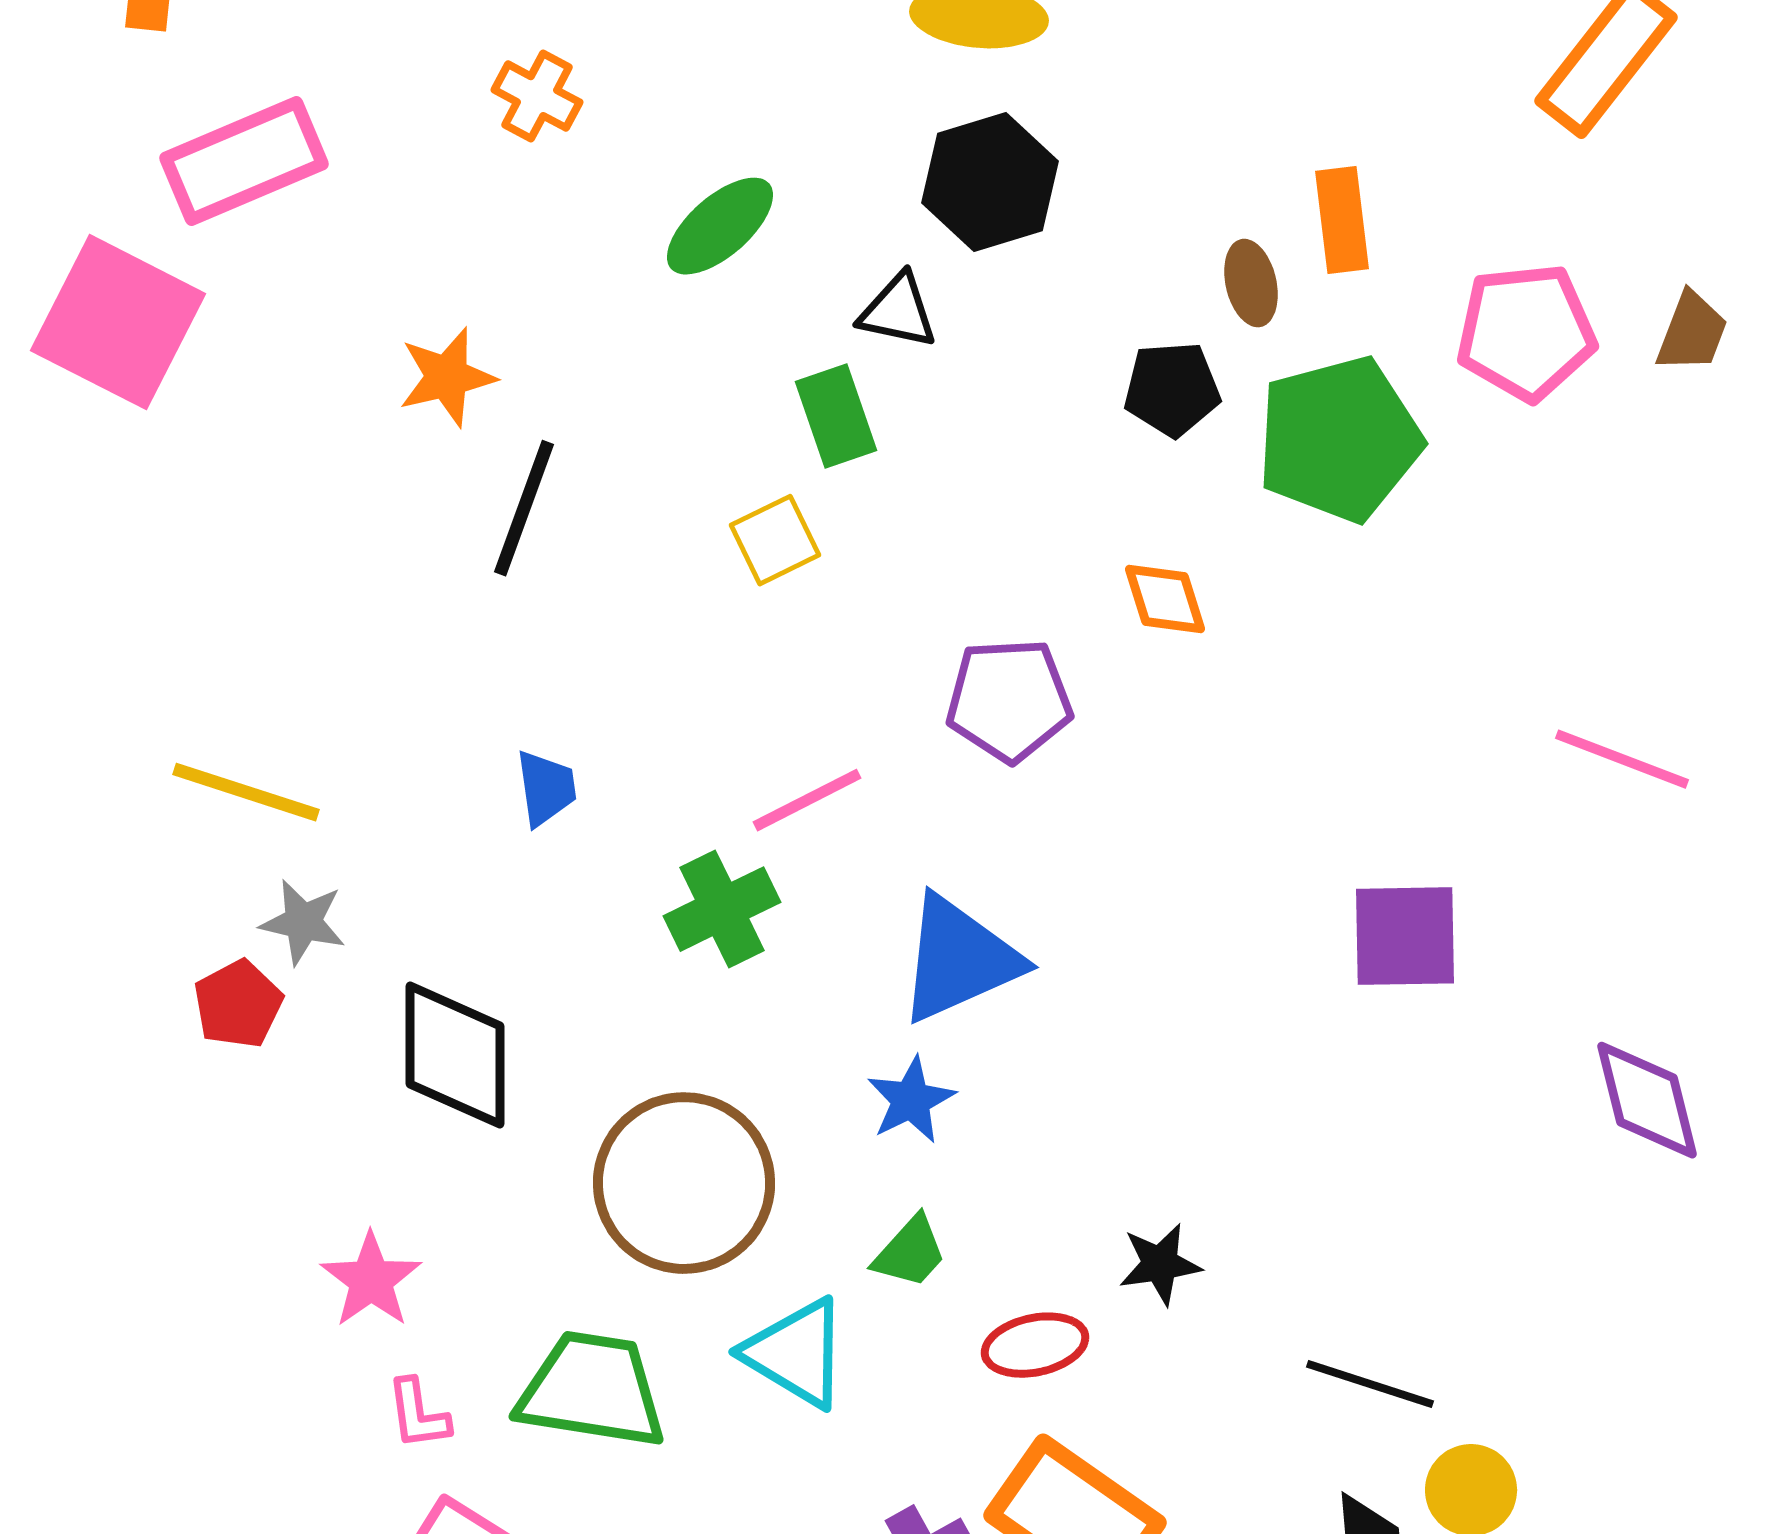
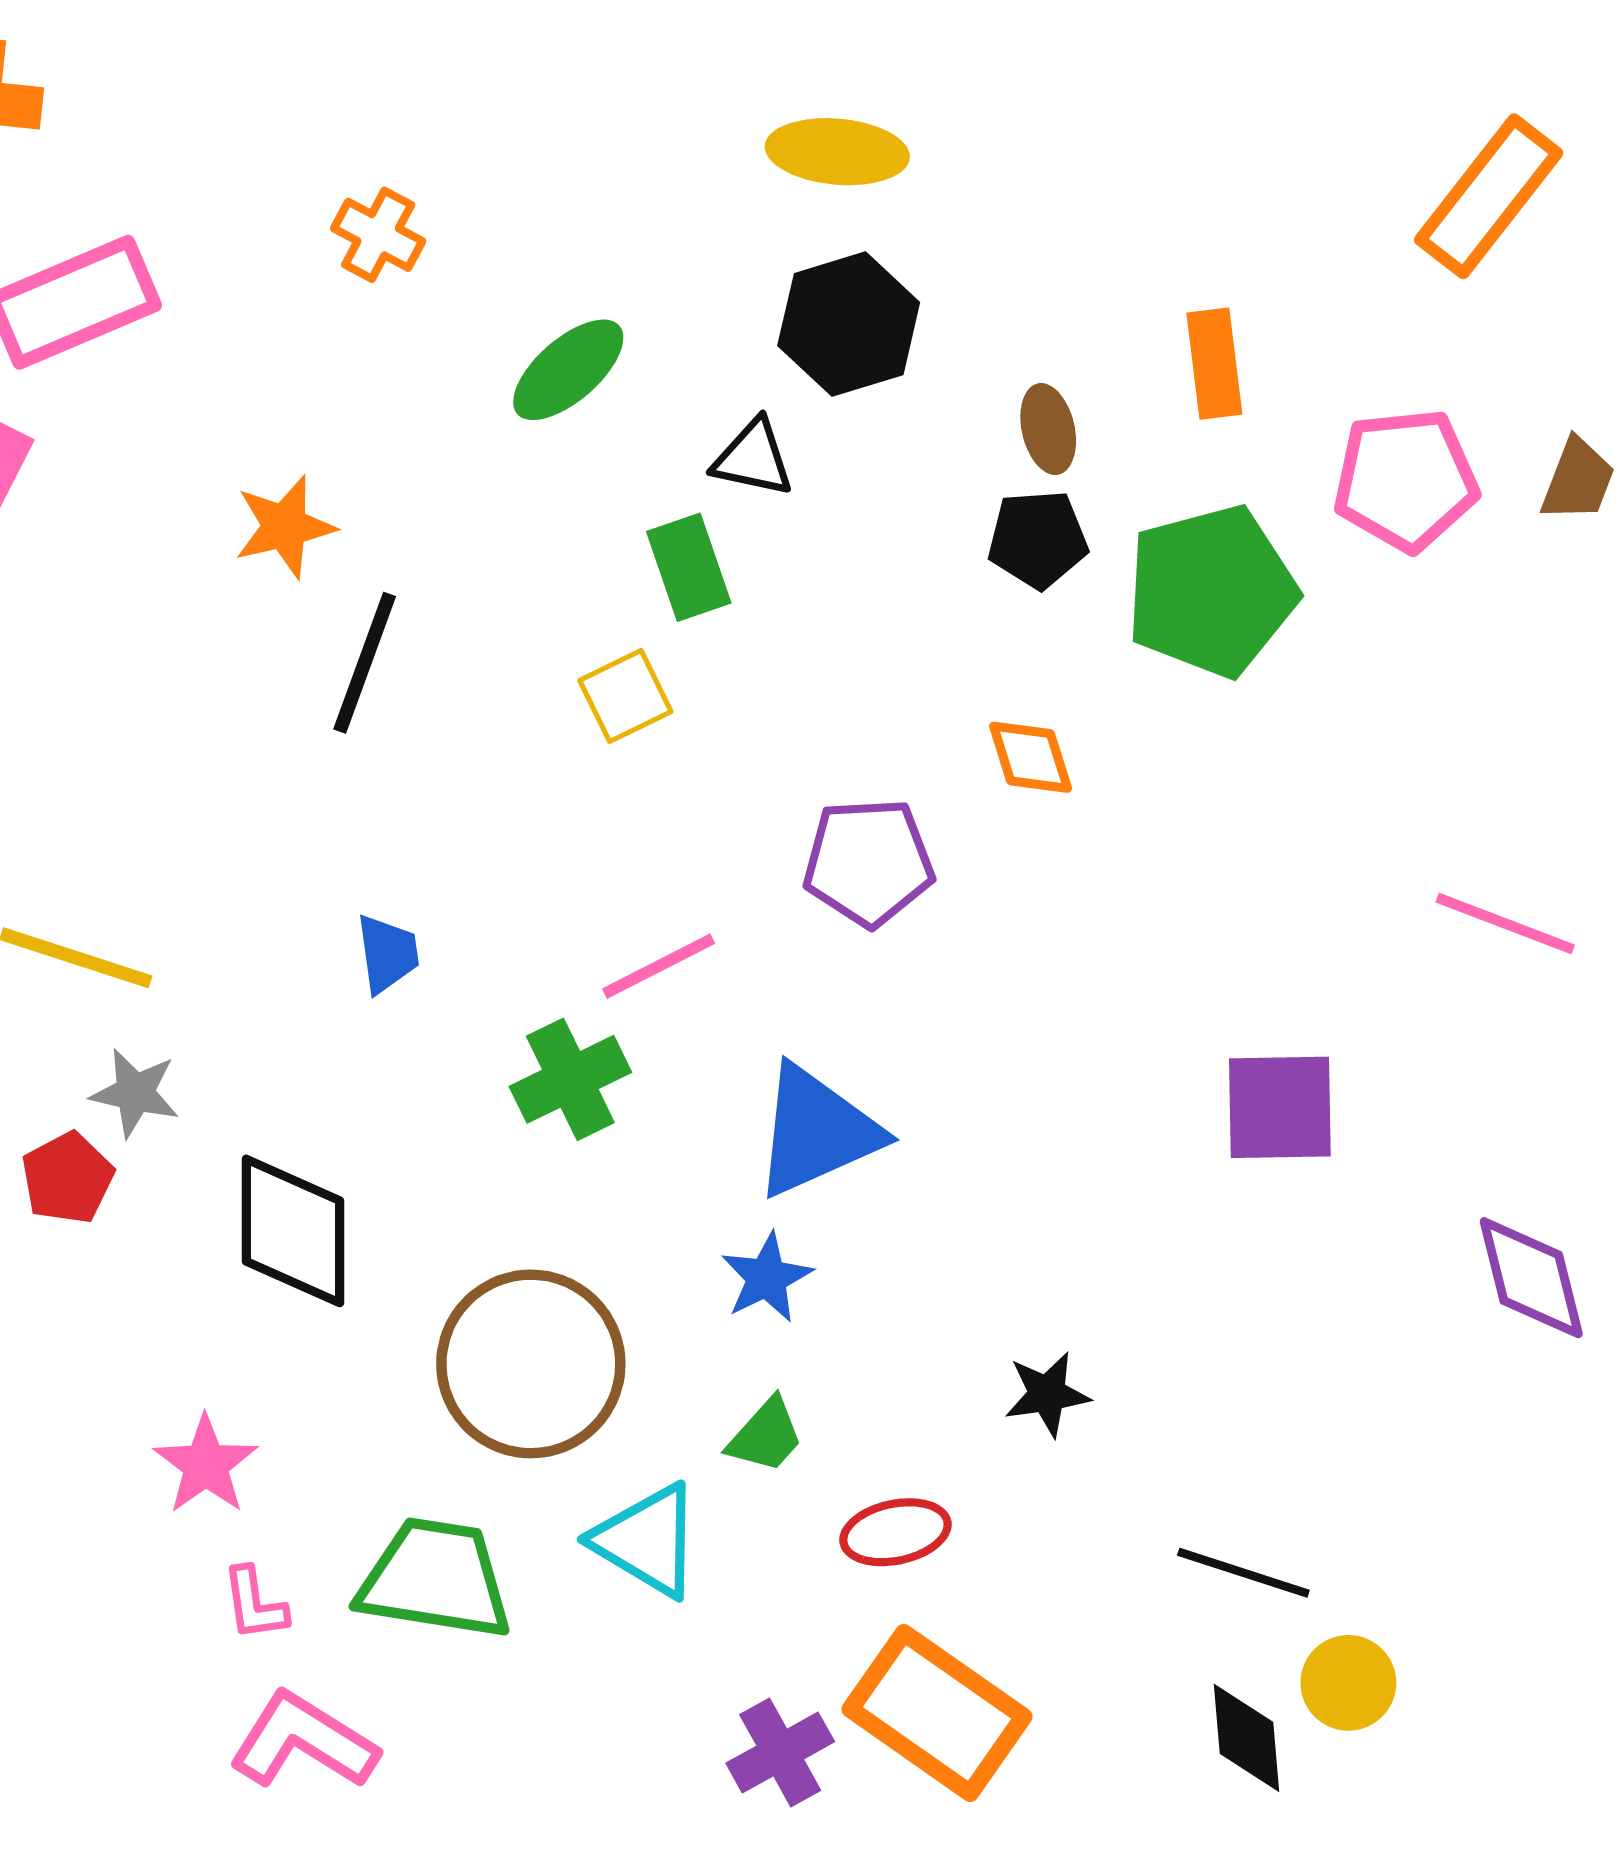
brown ellipse: (1251, 283) -> (1048, 429), moved
black star: (1160, 1264) -> (1047, 1394), moved

